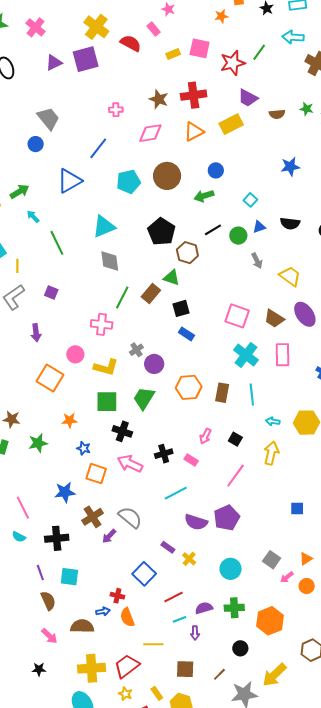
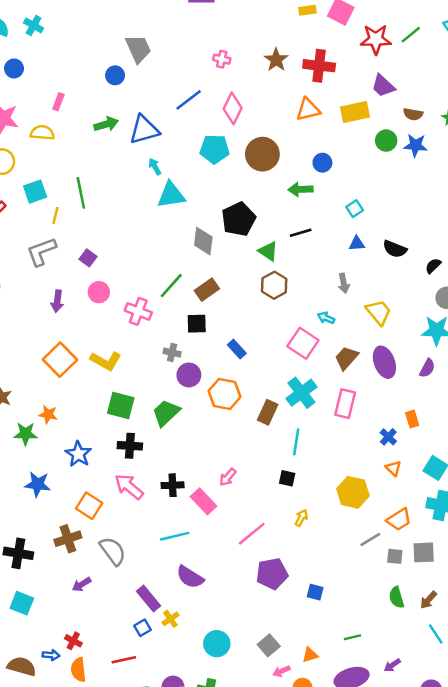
pink diamond: (150, 133) -> (233, 108), moved, turned -70
blue star: (290, 167) -> (416, 145), moved
green arrow: (19, 192) -> (106, 124), moved
cyan arrow: (33, 217) -> (155, 167), moved
green circle: (238, 236) -> (386, 141), moved
green line: (57, 243) -> (81, 193), moved
brown hexagon: (187, 253) -> (274, 285), moved
gray diamond: (110, 261) -> (203, 241), moved
green triangle: (172, 278) -> (268, 251), moved
black square: (181, 308) -> (197, 324), moved
brown trapezoid: (274, 319) -> (346, 358), turned 85
gray cross: (136, 350) -> (172, 353), turned 32
pink circle: (75, 354) -> (99, 292), moved
yellow L-shape: (106, 367) -> (106, 361), moved
orange hexagon: (189, 387) -> (225, 394), moved
brown rectangle: (222, 393) -> (268, 412), moved
orange star: (70, 420) -> (48, 414), moved
cyan arrow: (273, 421) -> (326, 318), moved
black cross: (122, 431) -> (130, 446), turned -30
black square: (235, 439) -> (287, 478), moved, turned -32
blue star: (84, 448) -> (78, 454), size x1.5
yellow arrow: (271, 453) -> (301, 518), size x0.6
pink rectangle: (191, 460) -> (203, 501), size x1.5
orange square: (96, 474) -> (89, 506), moved
blue star: (65, 492) -> (38, 484), moved
purple pentagon: (227, 518) -> (272, 574), moved
purple arrow: (109, 536) -> (82, 584), moved
purple rectangle: (168, 547) -> (149, 599), size x1.5
blue square: (144, 574) -> (142, 628), moved, size x0.6
red line: (174, 597) -> (124, 660), moved

